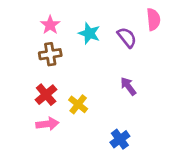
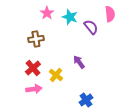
pink star: (50, 25) -> (47, 13), moved
cyan star: (89, 33) -> (70, 17), moved
purple arrow: (128, 86) -> (79, 62), moved

